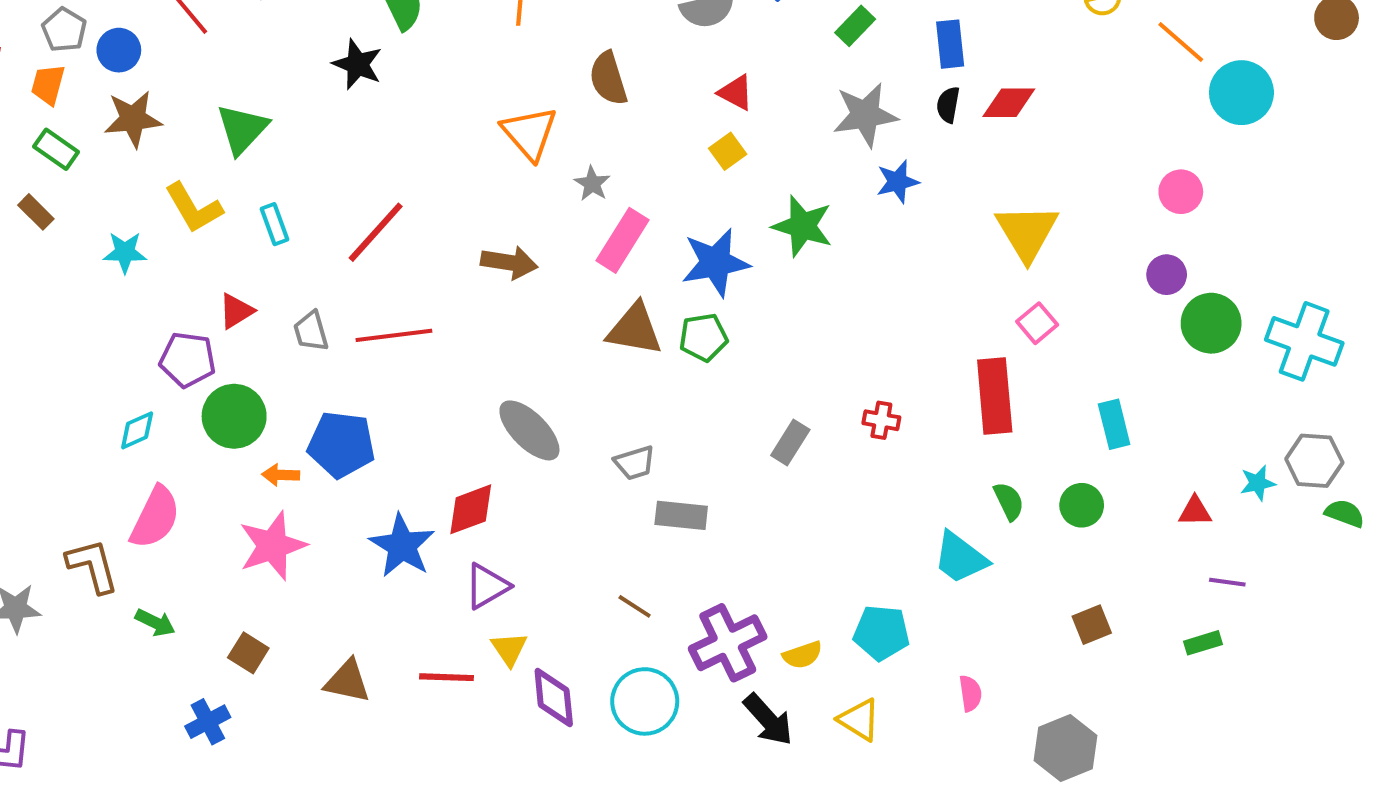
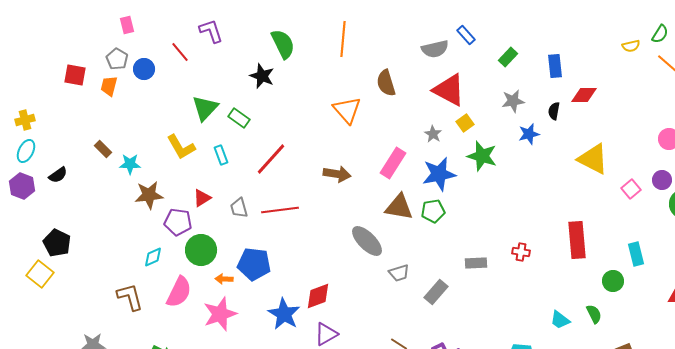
red triangle: (736, 93) -> (449, 90), size x1.8
black semicircle: (948, 105) -> (554, 111), moved
gray star: (865, 115) -> (513, 101), size x0.7
brown star: (133, 119) -> (149, 195), moved
green rectangle: (56, 149) -> (239, 118), moved
yellow square: (728, 151) -> (465, 123), moved
gray star: (592, 184) -> (433, 134), moved
yellow triangle: (1027, 232) -> (593, 159), turned -32
cyan star: (125, 252) -> (130, 164), moved
pink square: (1037, 323) -> (631, 189), moved
gray ellipse: (529, 430) -> (367, 241), moved
gray rectangle: (790, 443) -> (476, 263), turned 55
green semicircle: (1009, 501) -> (594, 314), moved
green circle: (1082, 505) -> (613, 281), moved
gray rectangle: (681, 515) -> (436, 292), moved, turned -55
pink semicircle: (155, 517) -> (179, 292), moved
cyan trapezoid: (960, 558) -> (560, 320), size x0.7
brown L-shape: (93, 566) -> (130, 297), moved

